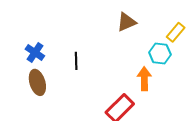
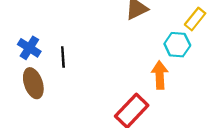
black line: (76, 61) -> (63, 57), moved

